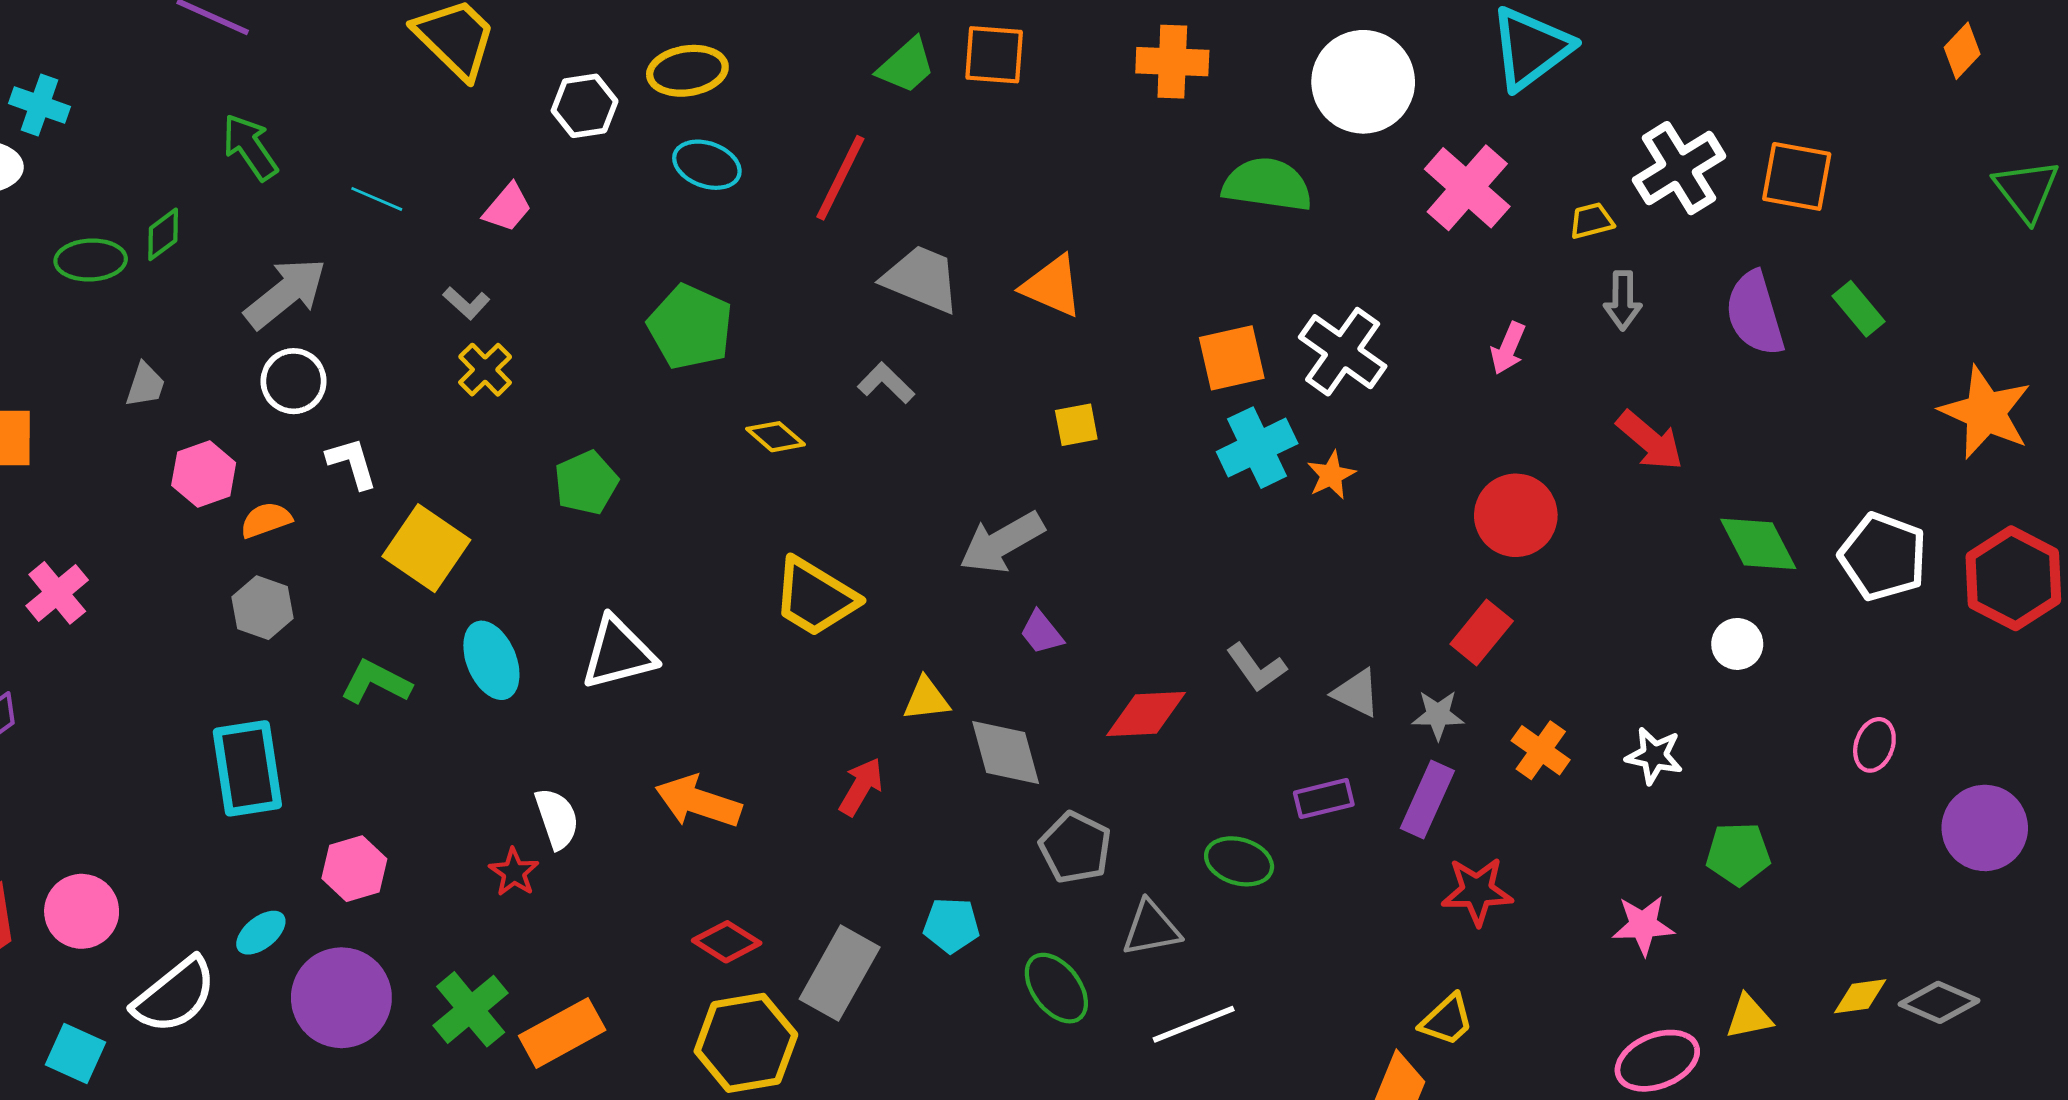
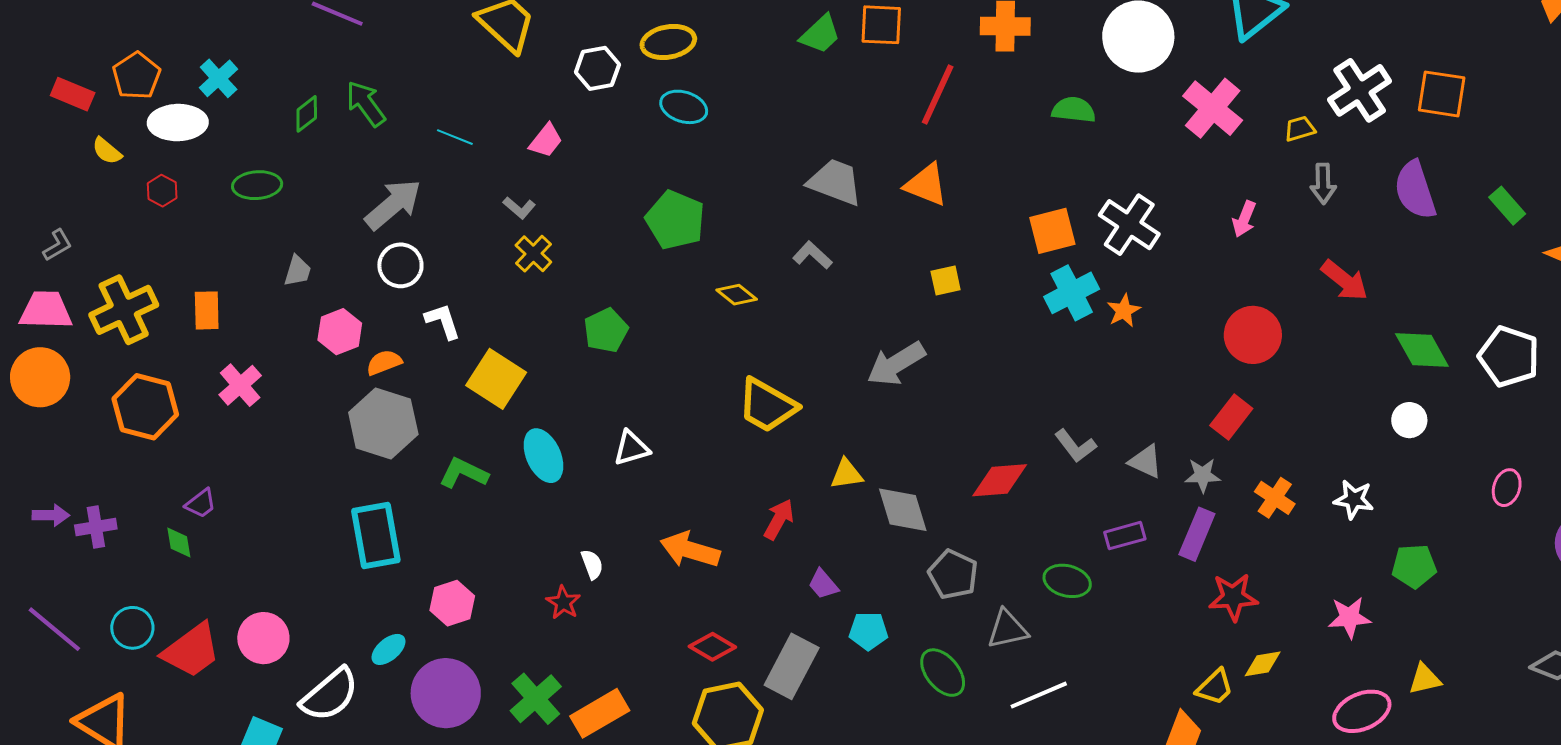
cyan cross: (39, 105) -> (219, 78), turned 30
red line: (840, 178) -> (938, 95), moved
green semicircle: (1267, 185) -> (1074, 110), size x0.7
green diamond: (163, 234) -> (307, 114), moved
green rectangle: (1858, 309) -> (1507, 206), moved
pink cross: (57, 593) -> (240, 385), moved
gray hexagon: (263, 608) -> (383, 423), size x1.6
purple trapezoid: (1041, 633) -> (823, 584), moved
white triangle: (618, 653) -> (631, 448), size x0.7
red arrow: (861, 787) -> (779, 519), moved
white semicircle: (557, 819) -> (592, 564), size x0.7
yellow diamond: (1860, 996) -> (1263, 664), moved

